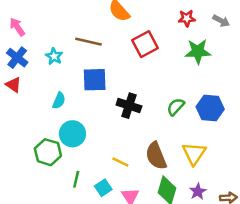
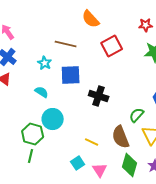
cyan star: (54, 56) -> (45, 63), moved
cyan semicircle: (59, 101) -> (42, 92), turned -80
green semicircle: (176, 107) -> (137, 115), moved
green line: (76, 179) -> (31, 156), moved

